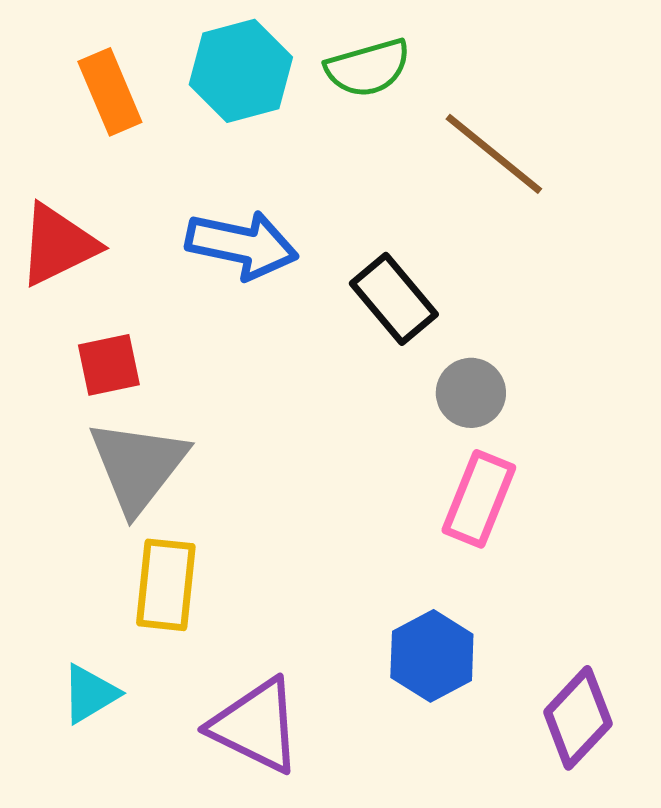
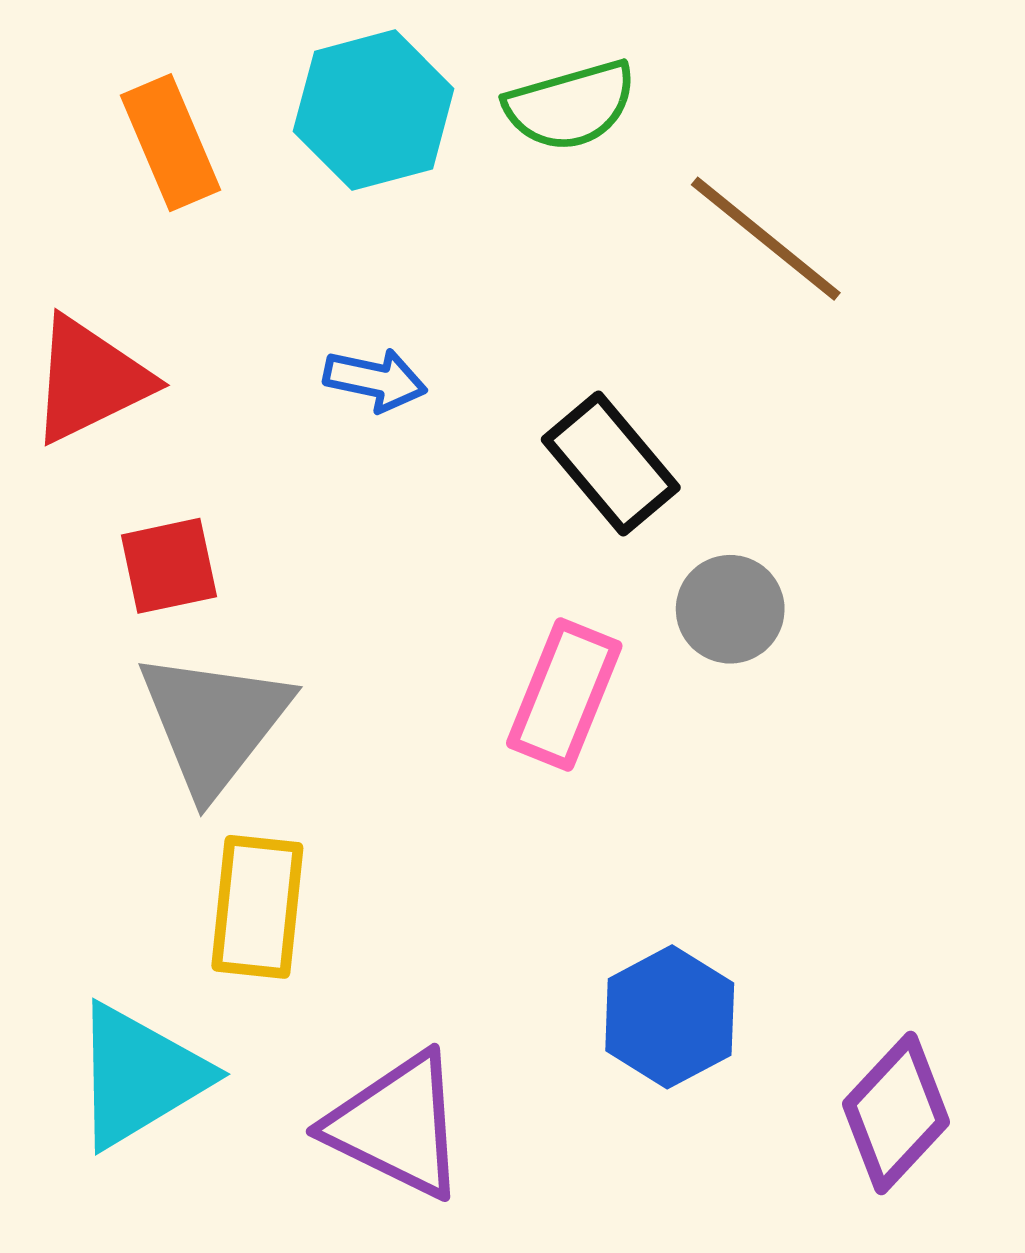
blue arrow: (242, 245) -> (375, 380), size x0.6
pink rectangle: (479, 499) -> (564, 694), moved
cyan triangle: (90, 694) -> (140, 1076), size x1.6

